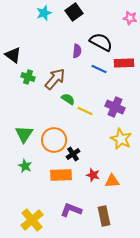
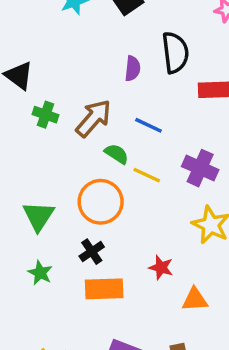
black semicircle: (101, 42) -> (175, 53), turned 55
blue line: (99, 69) -> (149, 125), moved
orange circle: (54, 140) -> (101, 202), moved
black cross: (73, 154) -> (92, 252), moved
red star: (93, 175) -> (161, 268), moved

